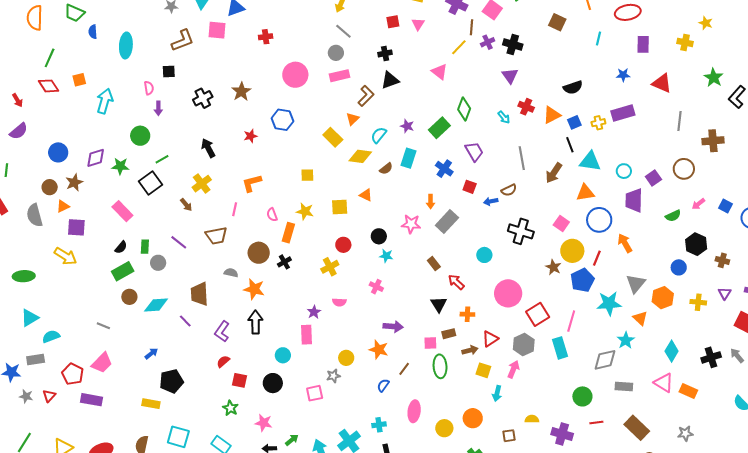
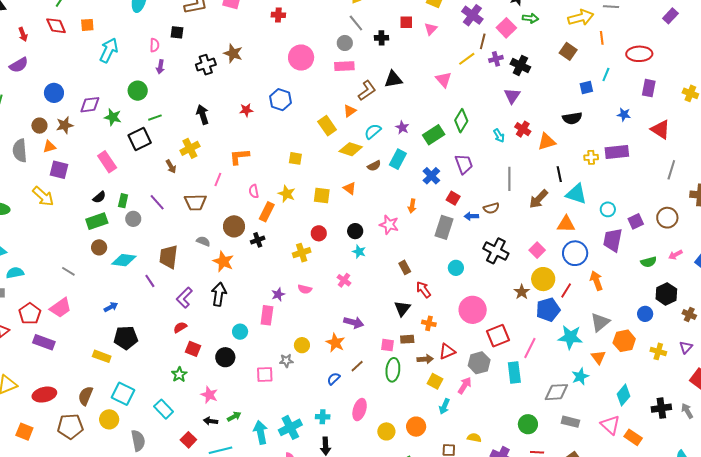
black cross: (385, 53) -> (382, 38), moved
brown star: (241, 92) -> (233, 53), moved, turned -30
blue square: (574, 122) -> (586, 88), moved
gray rectangle: (447, 222) -> (444, 227), moved, turned -35

